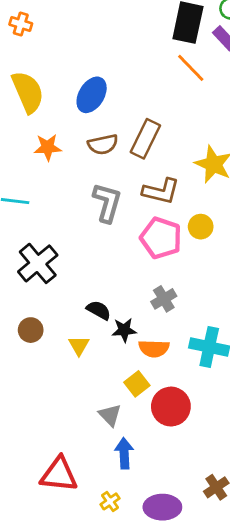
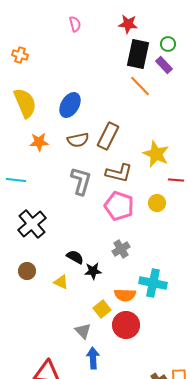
yellow circle: (201, 227) -> (157, 203), moved
yellow triangle: (79, 346) -> (61, 282), turned -35
orange semicircle: (154, 348) -> (125, 295), moved

